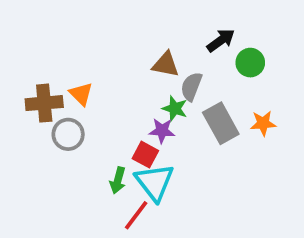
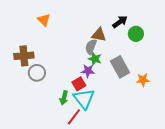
brown triangle: (166, 64) -> (99, 35), moved
gray semicircle: (191, 86) -> (91, 47), moved
orange triangle: (81, 94) -> (44, 20), moved
orange star: (263, 123) -> (143, 80), moved
red square: (145, 155) -> (79, 84), turned 32

